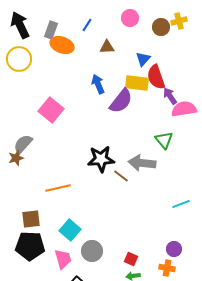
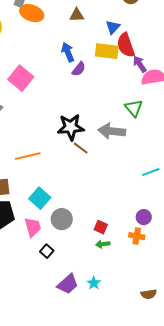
purple semicircle: (121, 101) -> (79, 69), moved, size x0.6
brown line: (121, 176) -> (81, 148), moved

